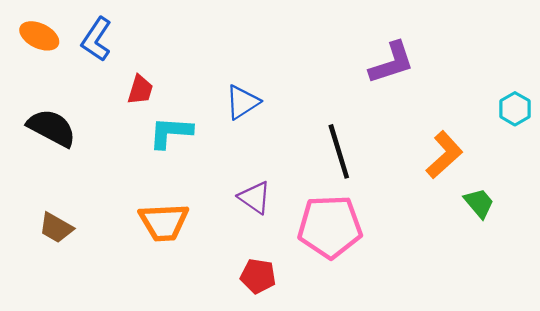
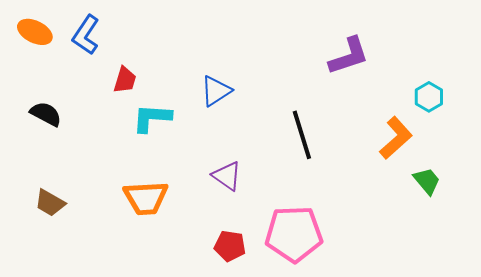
cyan hexagon: (515, 109) -> (429, 97), moved
black semicircle: (52, 128) -> (46, 114), size x0.7
pink pentagon: (330, 227) -> (294, 234), moved

